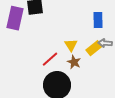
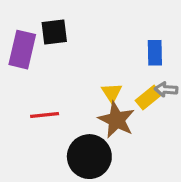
red line: (50, 59) -> (45, 115), moved, turned 36
brown star: (74, 62) -> (117, 120), size x1.6

